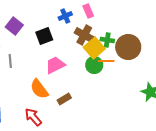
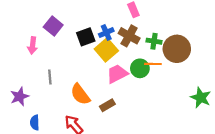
blue cross: (65, 16) -> (106, 33), moved
yellow square: (94, 48) -> (106, 50), moved
gray line: (10, 61) -> (50, 77), moved
pink trapezoid: (55, 65) -> (117, 74), moved

